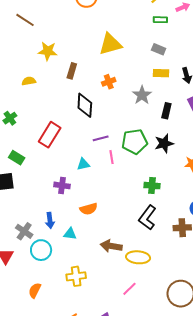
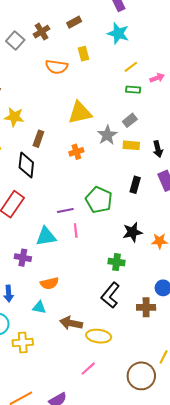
gray rectangle: (159, 49) -> (130, 120), turned -64
gray star: (142, 95) -> (107, 135), moved
black diamond: (85, 105) -> (26, 165), moved
green pentagon: (135, 142) -> (99, 200), moved, turned 30
black star: (164, 143) -> (132, 232), moved
cyan triangle: (83, 164) -> (46, 236), size x1.5
cyan triangle: (70, 234) -> (39, 307), moved
yellow cross: (76, 276) -> (23, 342), moved

